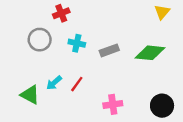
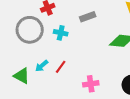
gray circle: (40, 40) -> (30, 30), size x1.4
gray rectangle: (109, 50) -> (88, 17), moved

